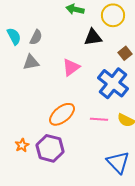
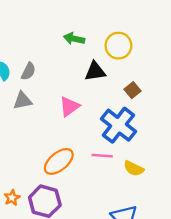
pink line: (99, 119) -> (102, 156), moved

